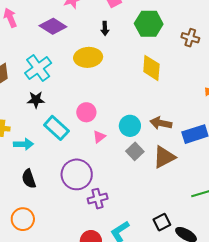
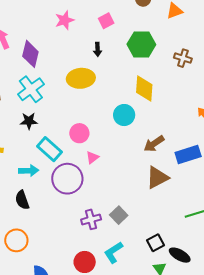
purple diamond: (53, 26) -> (30, 54), moved, turned 72
brown arrow: (161, 123) -> (154, 144), turned -45
cyan circle: (130, 126) -> (124, 115), moved
cyan arrow: (23, 144) -> (29, 171), moved
gray square: (135, 151) -> (119, 215), moved
purple circle: (77, 174) -> (67, 179), moved

